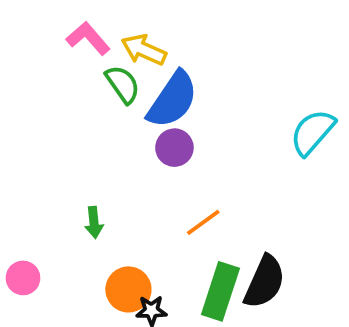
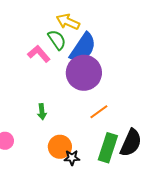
pink L-shape: (88, 38) -> (39, 54), moved
purple circle: (174, 148) -> (84, 73), size x1.8

